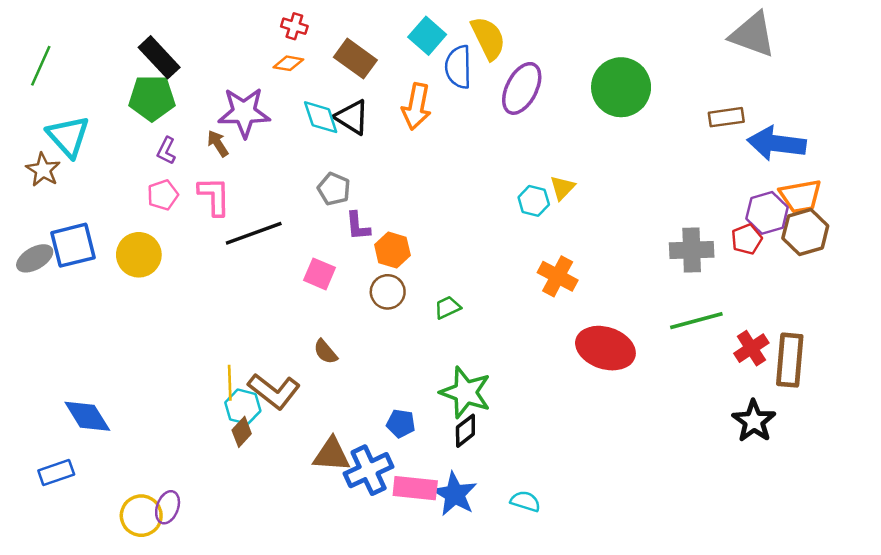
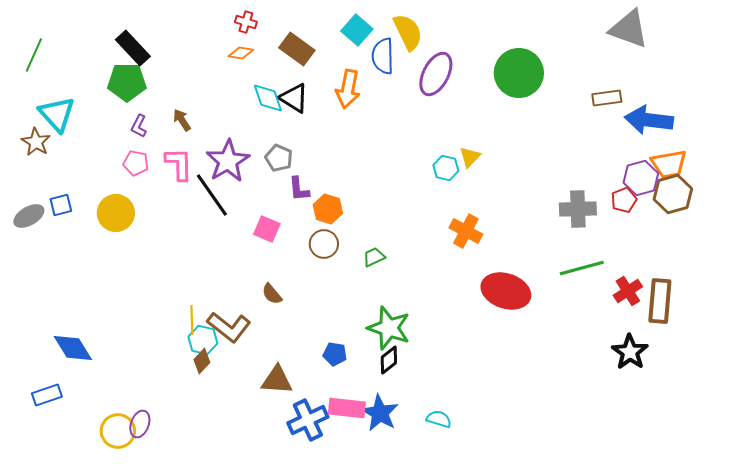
purple star: (244, 112) -> (228, 161), moved, turned -30
pink pentagon: (163, 195) -> (136, 163), turned 30
black line: (254, 233) -> (212, 195), turned 75
blue square: (73, 245) -> (61, 205), size x0.6
blue cross: (369, 470) -> (308, 420), moved

